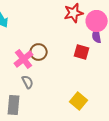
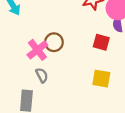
yellow square: (79, 101) -> (101, 79), moved, turned -30

